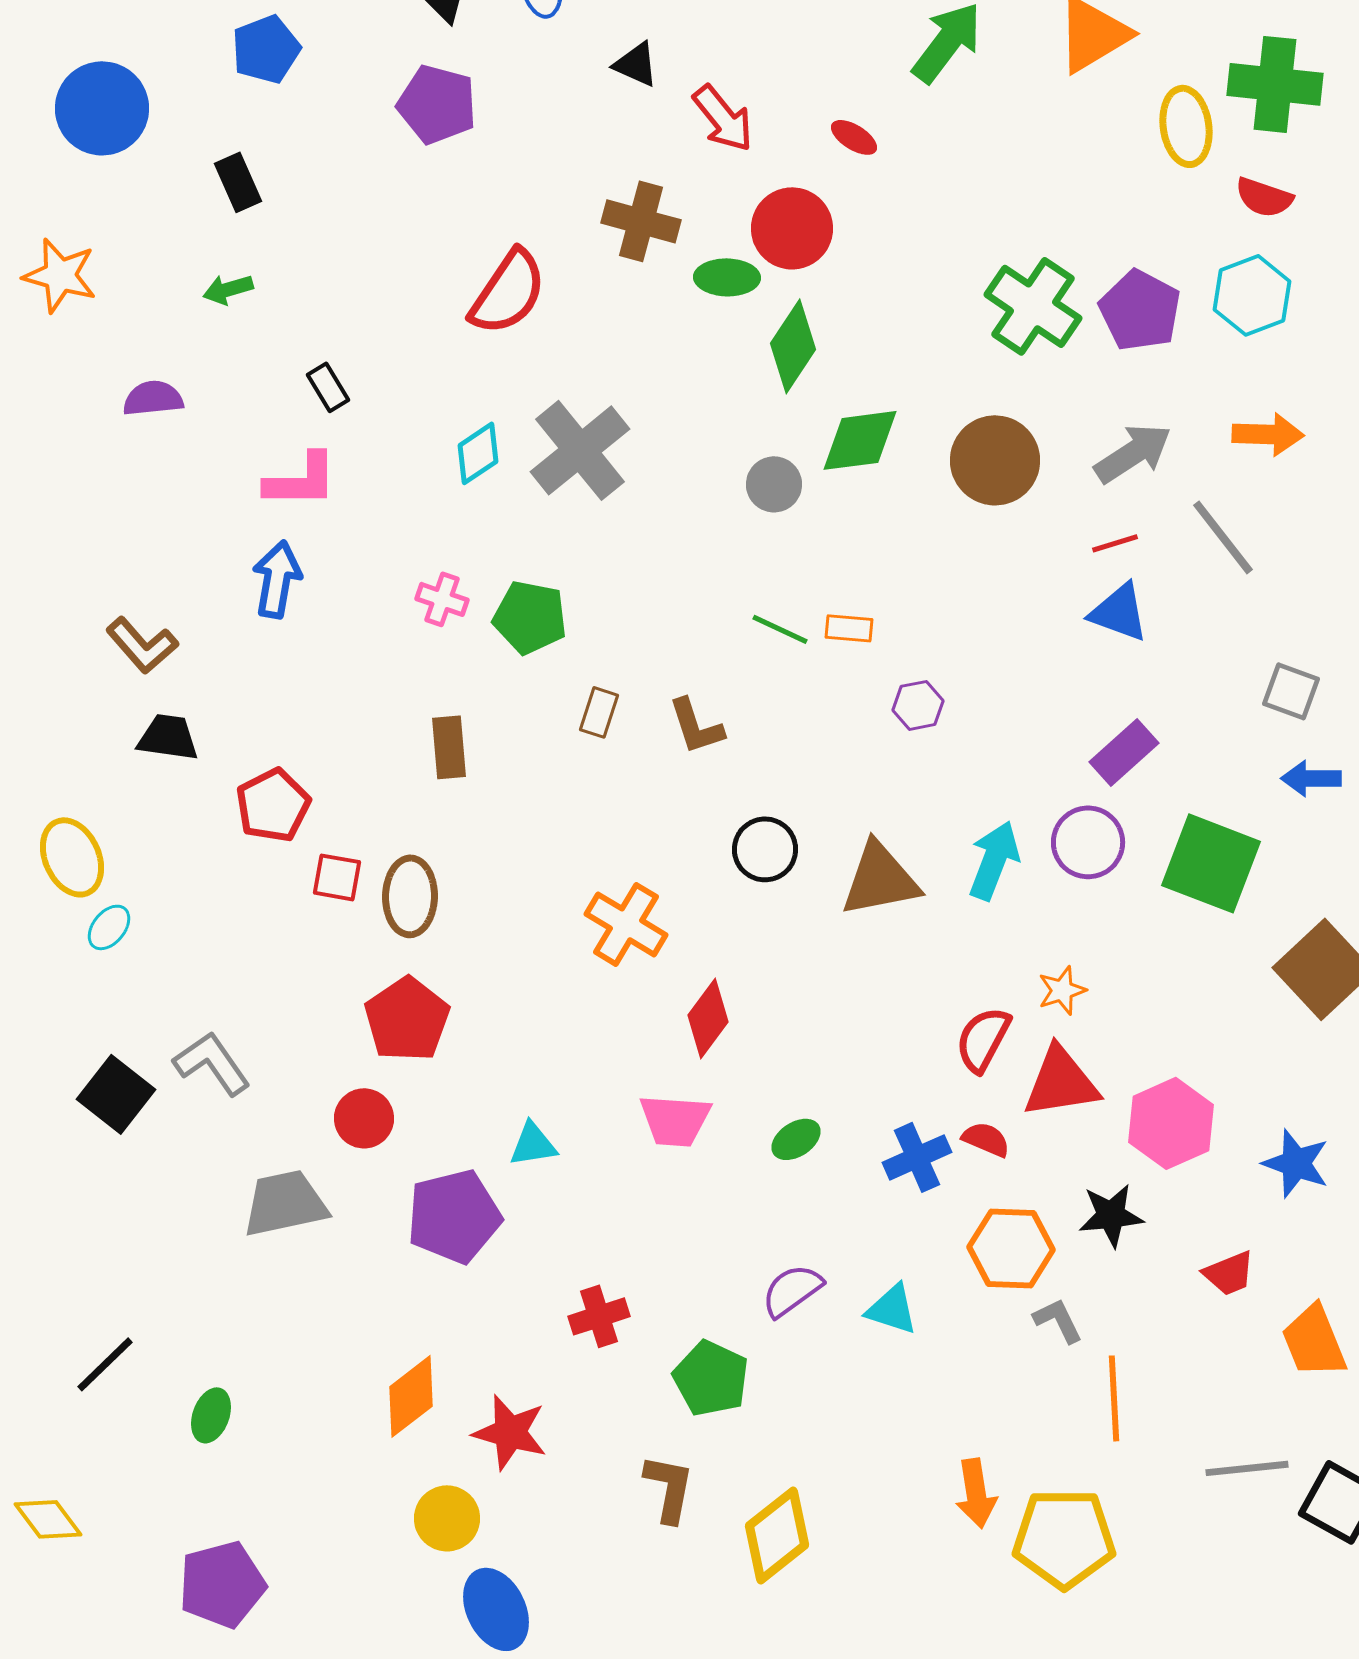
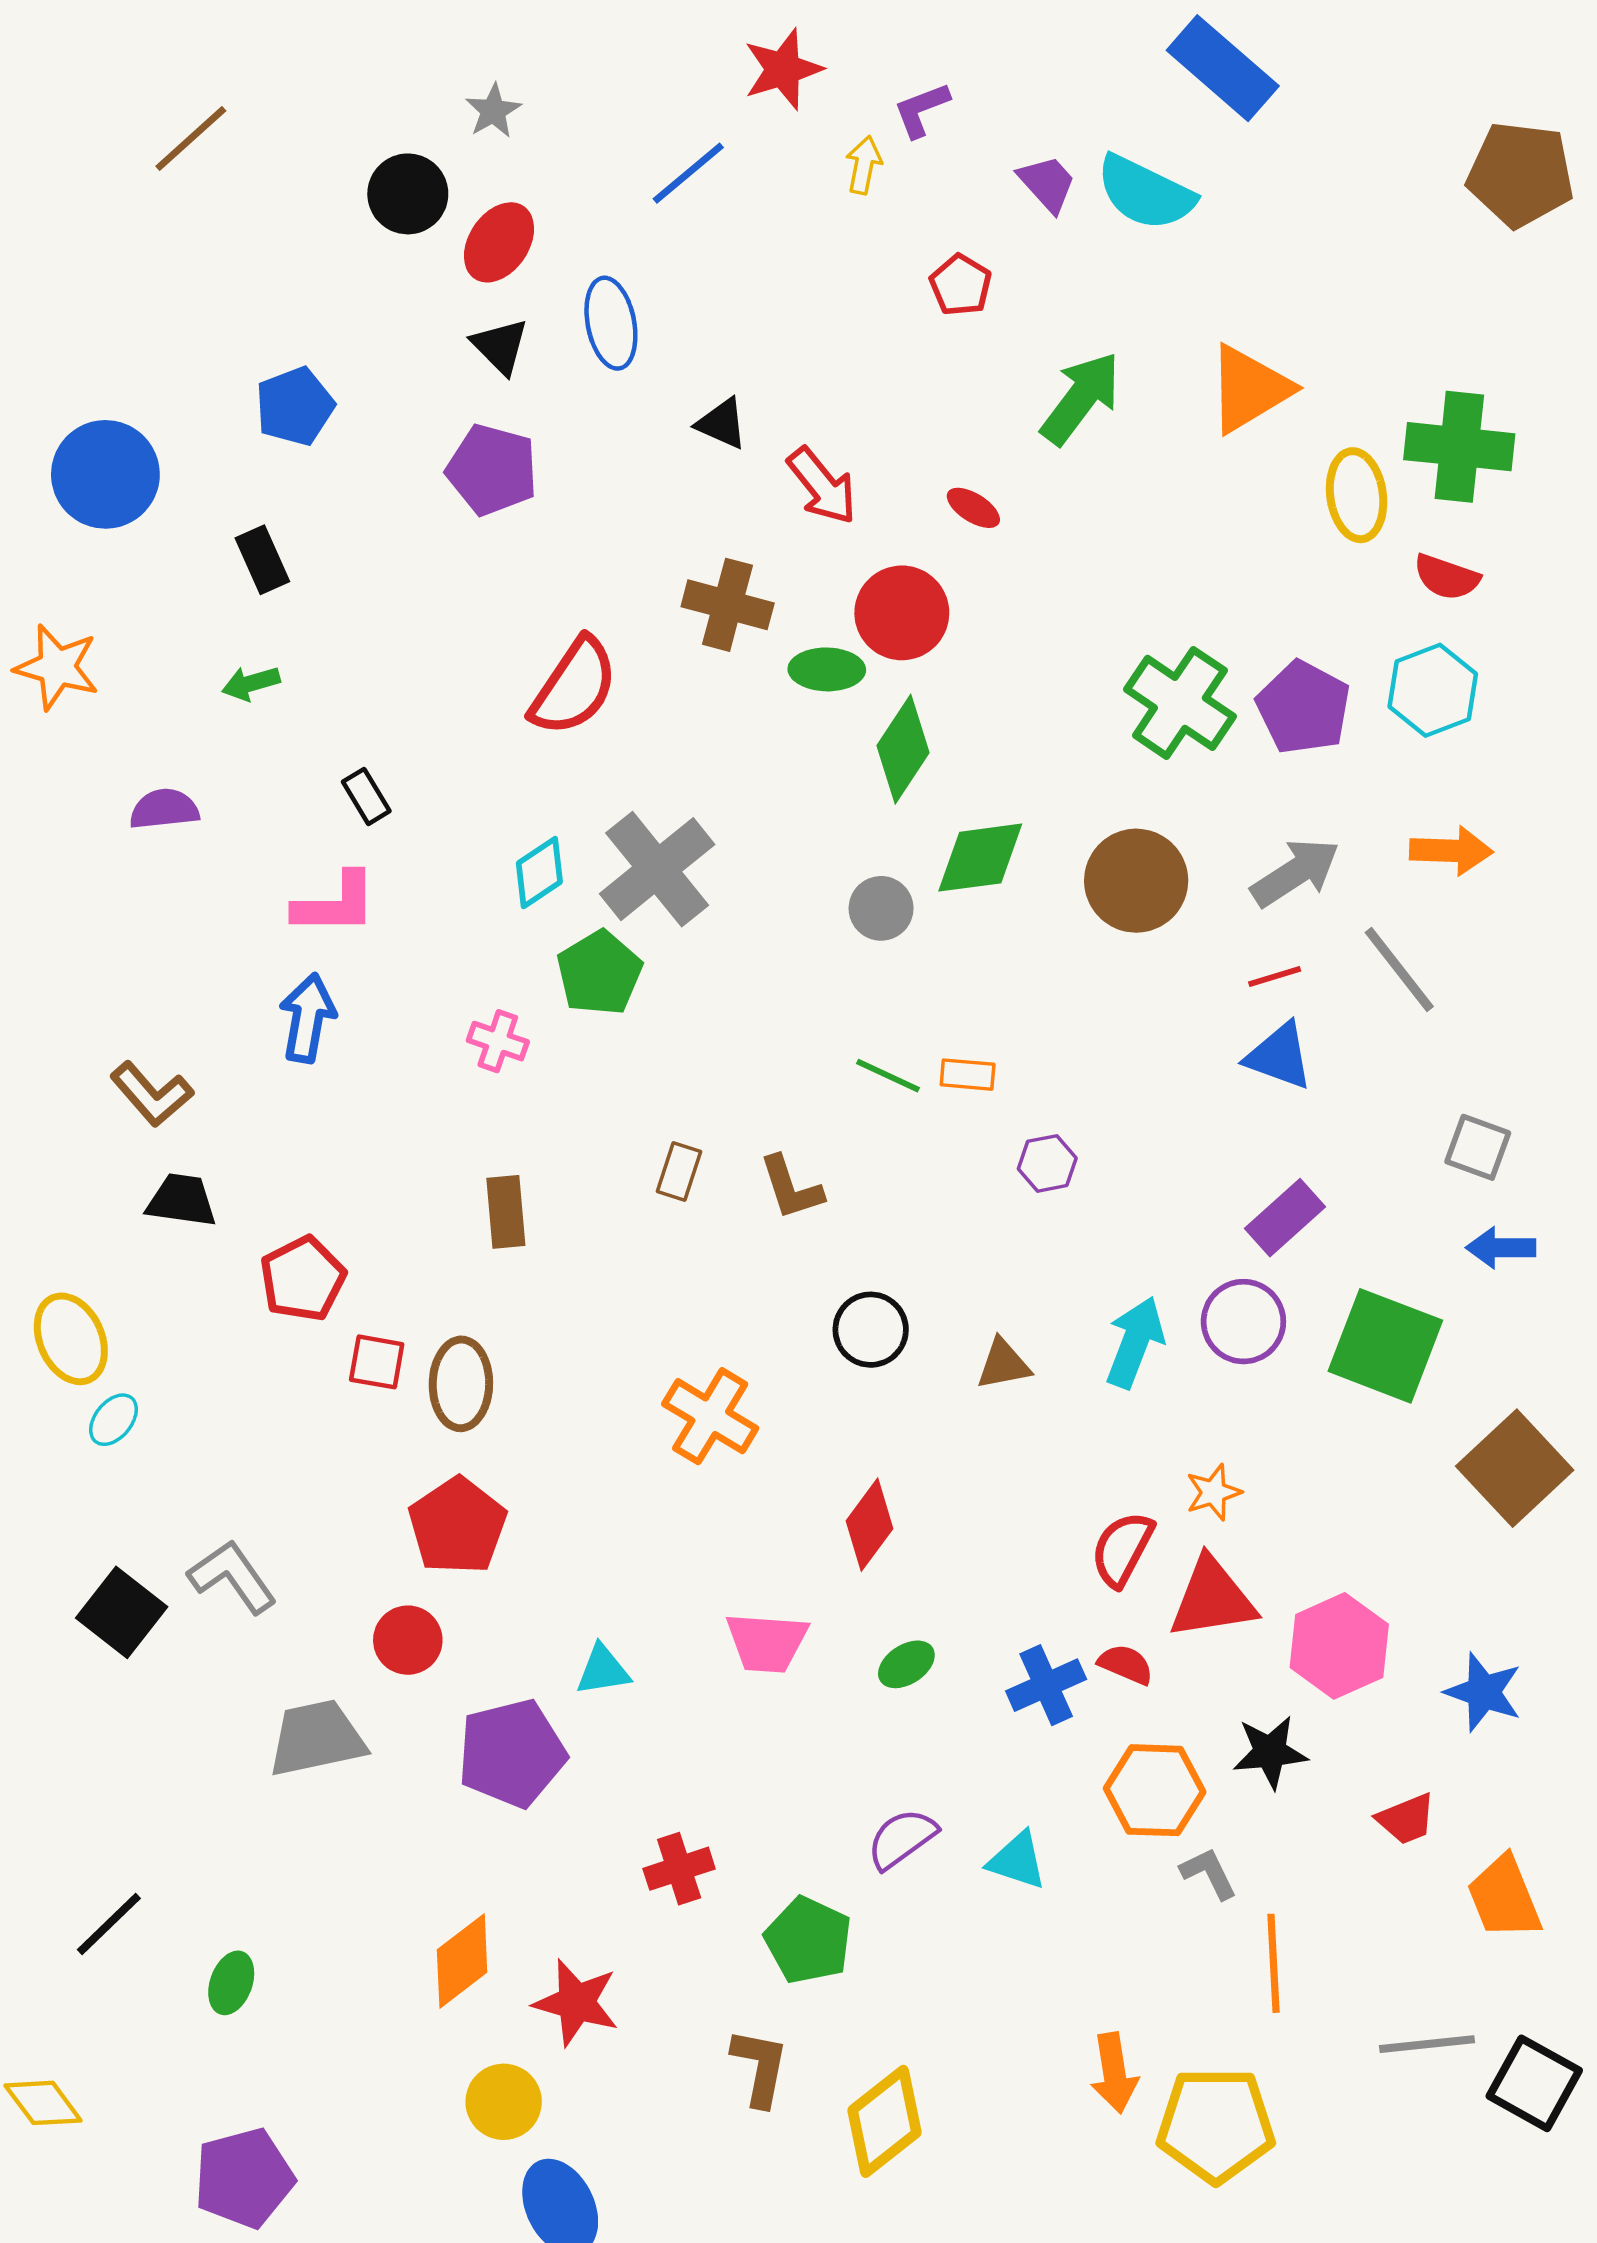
green pentagon: (530, 617) -> (599, 973), moved, turned 30
brown triangle: (880, 879) -> (1003, 1364), size x0.6
red diamond: (708, 1018) -> (869, 1525), moved

